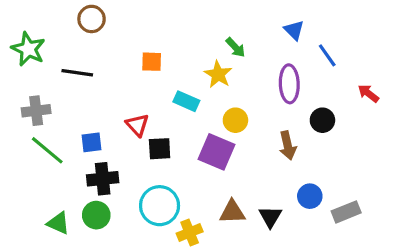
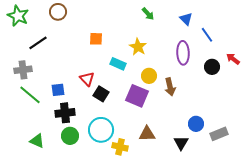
green arrow: (235, 47) -> (148, 14), moved
green star: (28, 49) -> (18, 16), moved
black line: (77, 73) -> (38, 43), moved, turned -42
black circle: (322, 120) -> (212, 67), moved
brown arrow: (288, 146) -> (170, 87), moved
black square: (160, 149) -> (101, 94), turned 35
green circle: (96, 215) -> (70, 136), moved
black triangle: (270, 217) -> (181, 143), moved
yellow cross: (190, 233) -> (120, 147), turned 35

